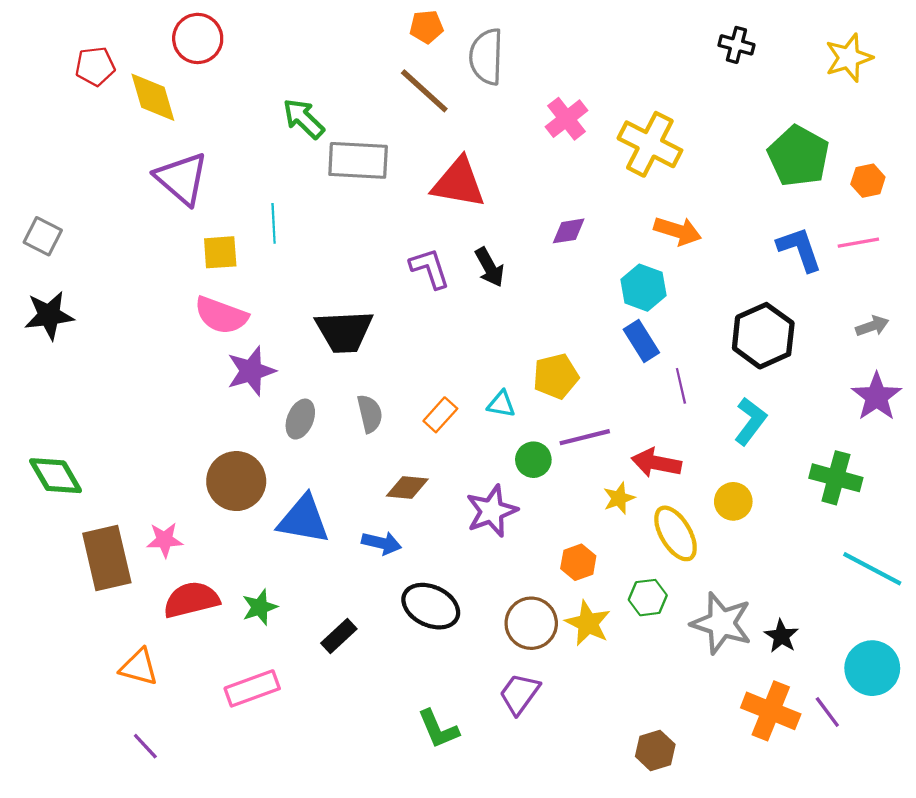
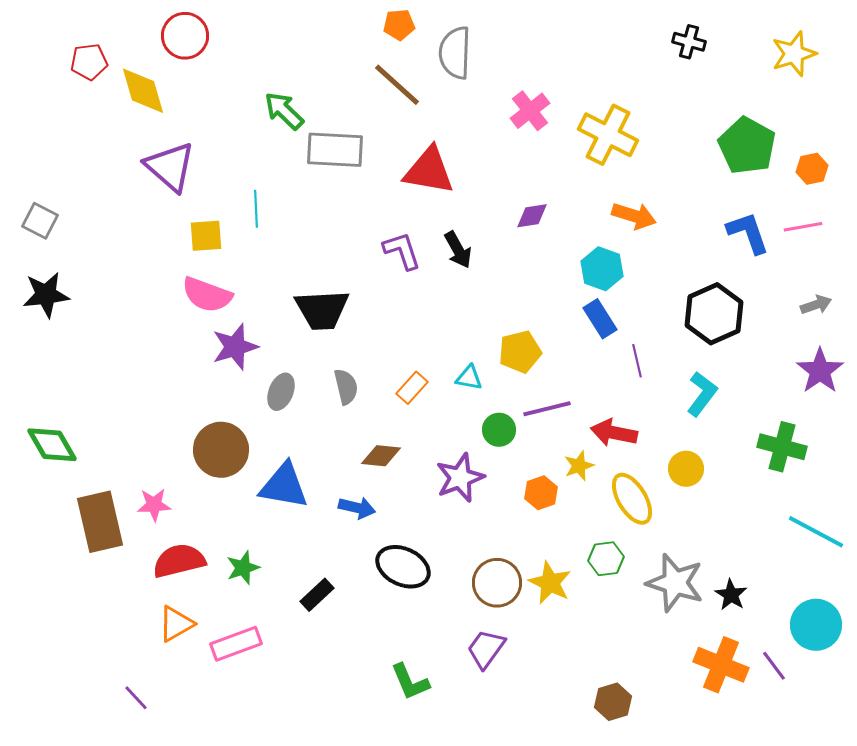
orange hexagon: (578, 562) -> (541, 493), moved
orange triangle: (139, 667) -> (176, 624), moved, turned -45

